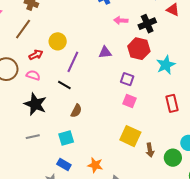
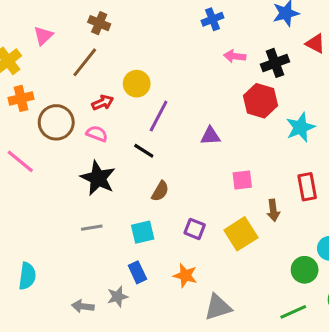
purple triangle: (105, 52) -> (210, 136), moved
purple square: (127, 79) -> (195, 229), moved
pink square: (129, 101) -> (242, 180), turned -32
yellow square: (130, 136) -> (241, 234), turned 30
brown arrow: (150, 150) -> (273, 210), moved
blue rectangle: (64, 164) -> (137, 272), turned 32

